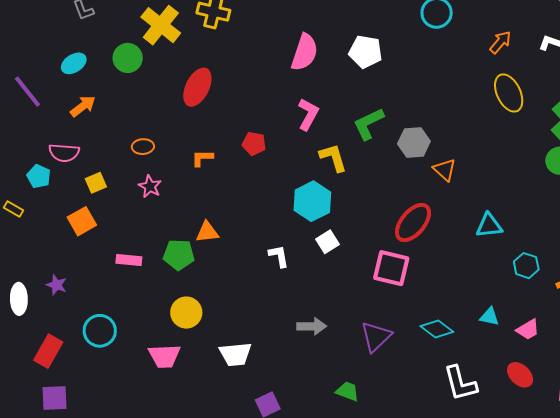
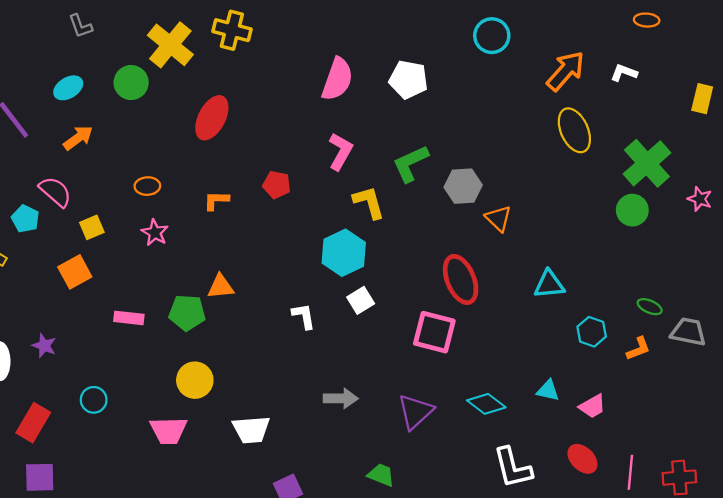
orange arrow: (500, 42) -> (566, 71), size x1.5
pink semicircle: (64, 153) -> (55, 192), turned -144
red ellipse: (413, 223) -> (461, 279), turned -63
cyan circle: (100, 331) -> (94, 400), size x0.7

